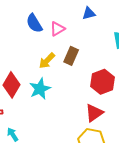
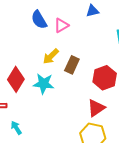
brown rectangle: (71, 56) -> (72, 65), moved
cyan star: (40, 89) -> (44, 84), turned 30

